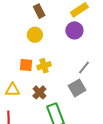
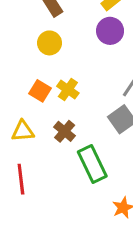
orange square: (26, 65) -> (40, 91), turned 32
yellow cross: (44, 66) -> (68, 90), turned -32

